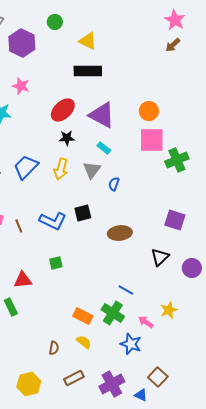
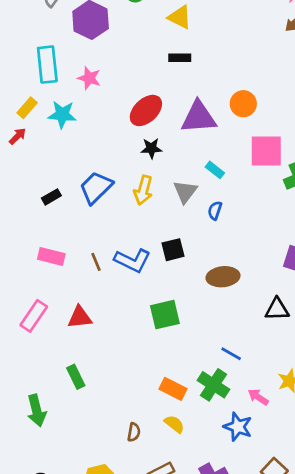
black rectangle: (88, 71) -> (180, 58), size x0.6
orange circle: (149, 111) -> (243, 104), moved
purple triangle: (102, 115) -> (199, 117), turned -32
cyan rectangle: (104, 148) -> (215, 170), moved
brown line: (19, 226) -> (96, 262), moved
black triangle: (160, 257) -> (277, 309), turned 42
green square: (56, 263) -> (165, 315), moved, size x1.6
red triangle: (23, 280) -> (80, 317), moved

